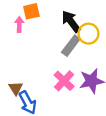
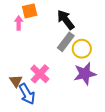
yellow circle: (89, 34) -> (82, 49), moved
pink cross: (64, 81) -> (40, 74), moved

